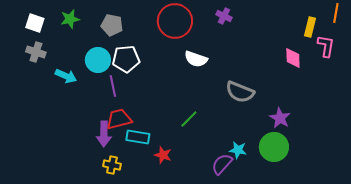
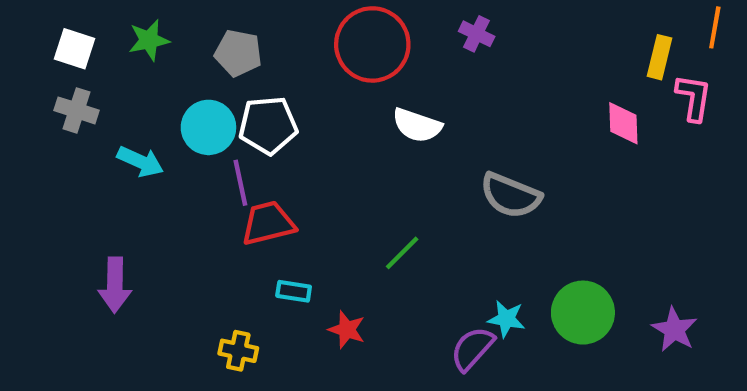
purple star: (280, 118) -> (674, 330), moved
red trapezoid: (119, 119) -> (268, 223), moved
purple arrow: (104, 134) -> (115, 285), moved
cyan rectangle: (138, 137) -> (294, 291), size x0.7

